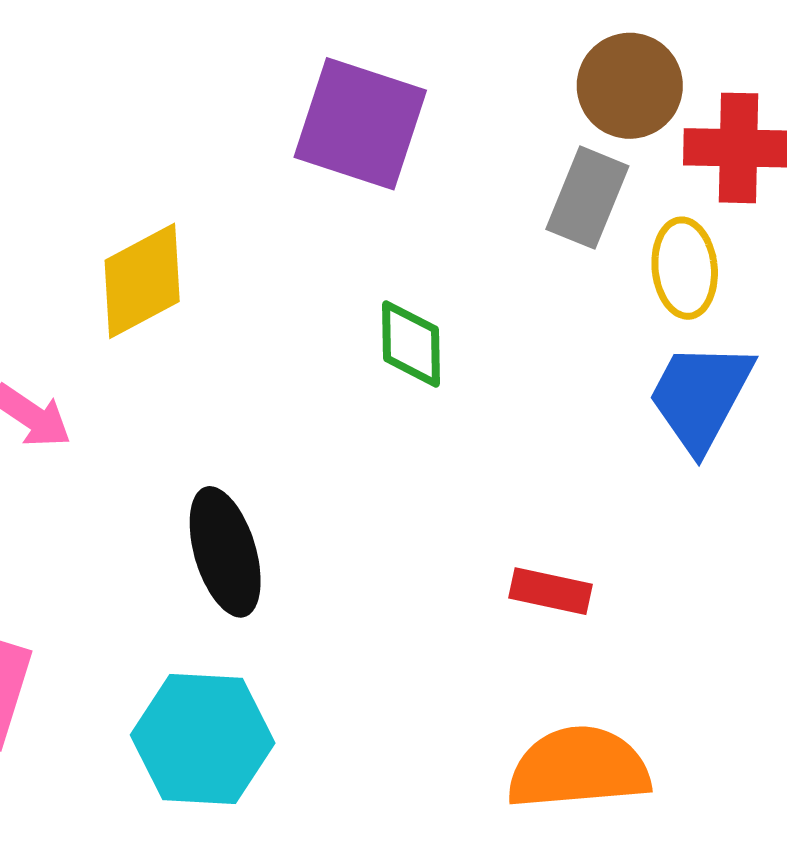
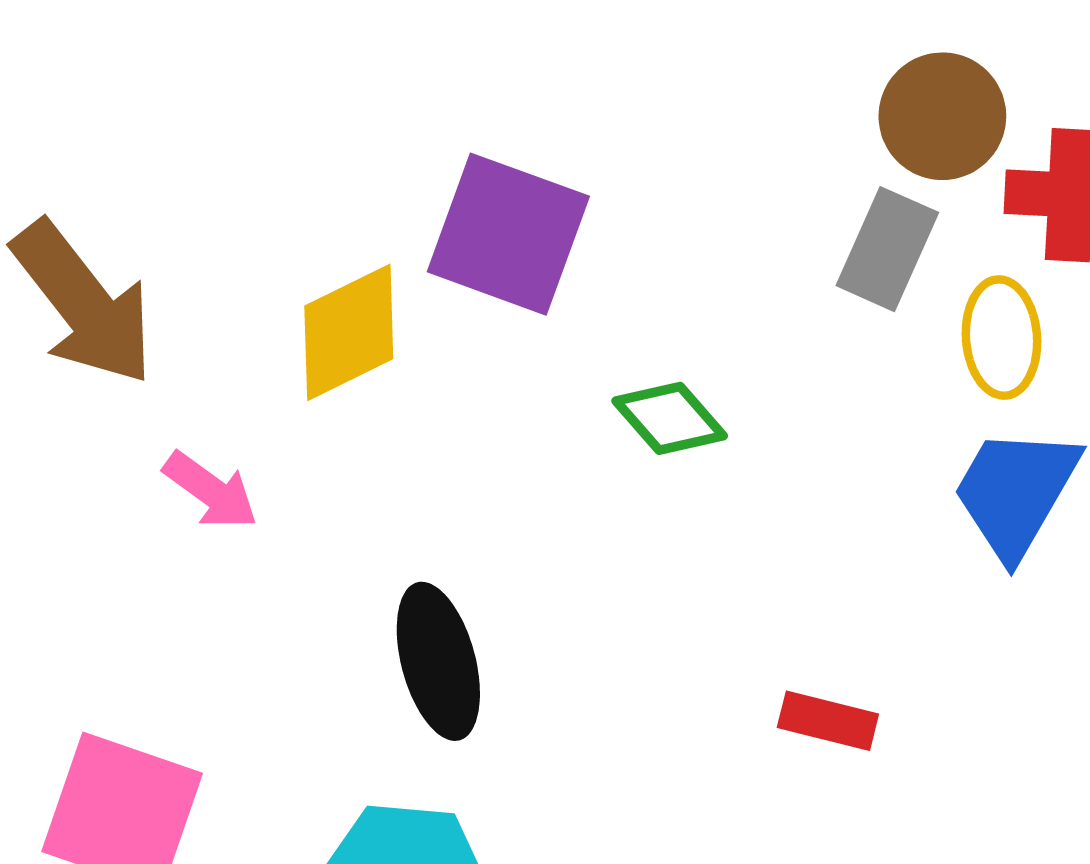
purple square: (360, 124) -> (508, 234), moved
green diamond: (411, 344) -> (670, 418), turned -42

